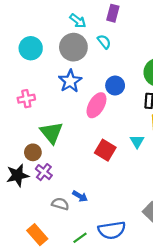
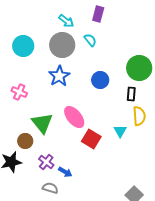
pink cross: (26, 99) -> (19, 92), turned 35
pink ellipse: (96, 105) -> (74, 117), moved, turned -70
purple cross: (44, 172) -> (46, 162), moved
blue arrow: (80, 196) -> (65, 172), moved

